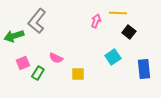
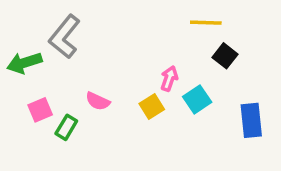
pink arrow: (96, 21) -> (169, 79), moved
yellow square: (78, 74) -> (152, 106), moved, turned -32

